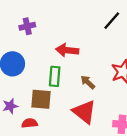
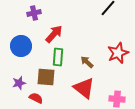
red arrow: (67, 50) -> (54, 34), moved, turned 126
red semicircle: (30, 123) -> (36, 98), turned 32

